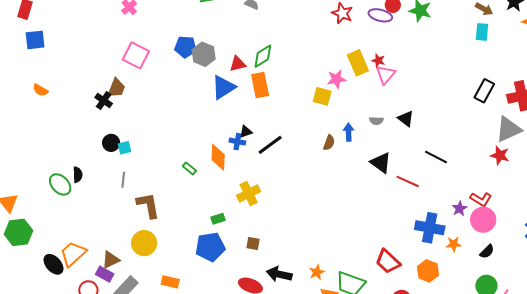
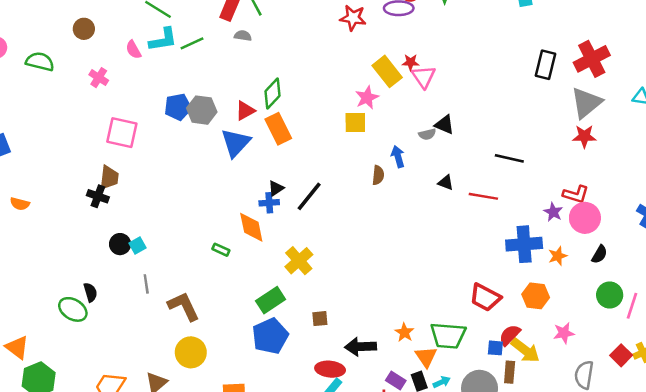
black triangle: (406, 119) -> (445, 125), moved
black triangle: (381, 163) -> (446, 183), size x0.6
green rectangle: (218, 219) -> (271, 300), size x1.6

